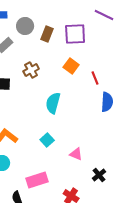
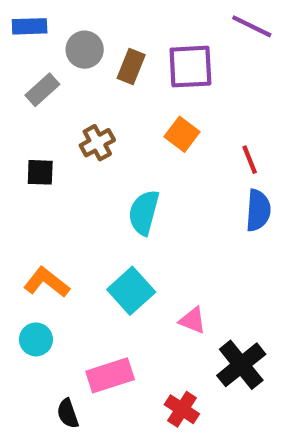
red line: (95, 78) -> (250, 160), moved
cyan square: (47, 140) -> (131, 291), size x1.5
black cross: (99, 175) -> (241, 365), size x1.6

